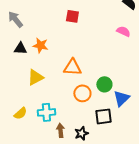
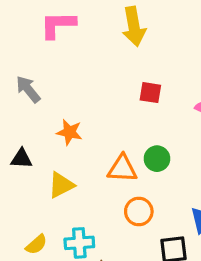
red square: (72, 16) -> (150, 93), moved
black triangle: (20, 48) -> (21, 159), moved
green circle: (104, 84) -> (157, 159), moved

